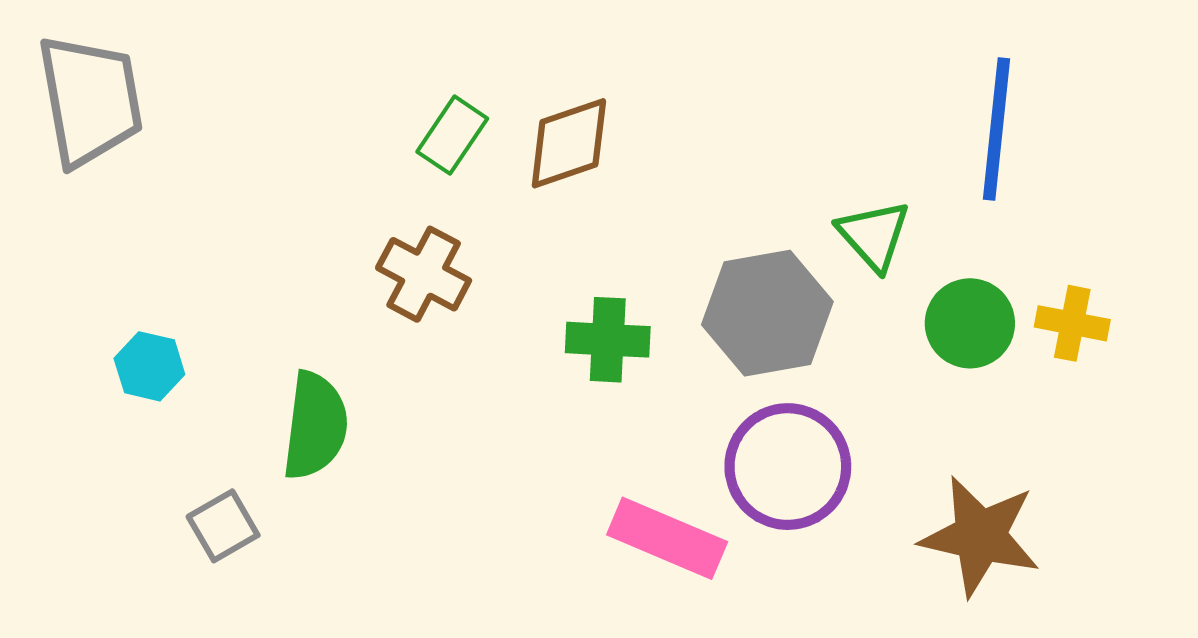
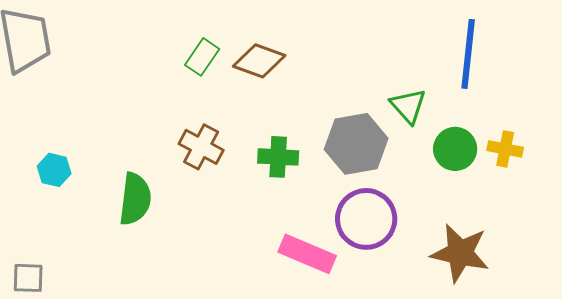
brown diamond: (569, 143) -> (259, 61), turned 39
brown cross: (424, 274) -> (201, 147), moved
gray square: (223, 526) -> (28, 278), moved, turned 32

